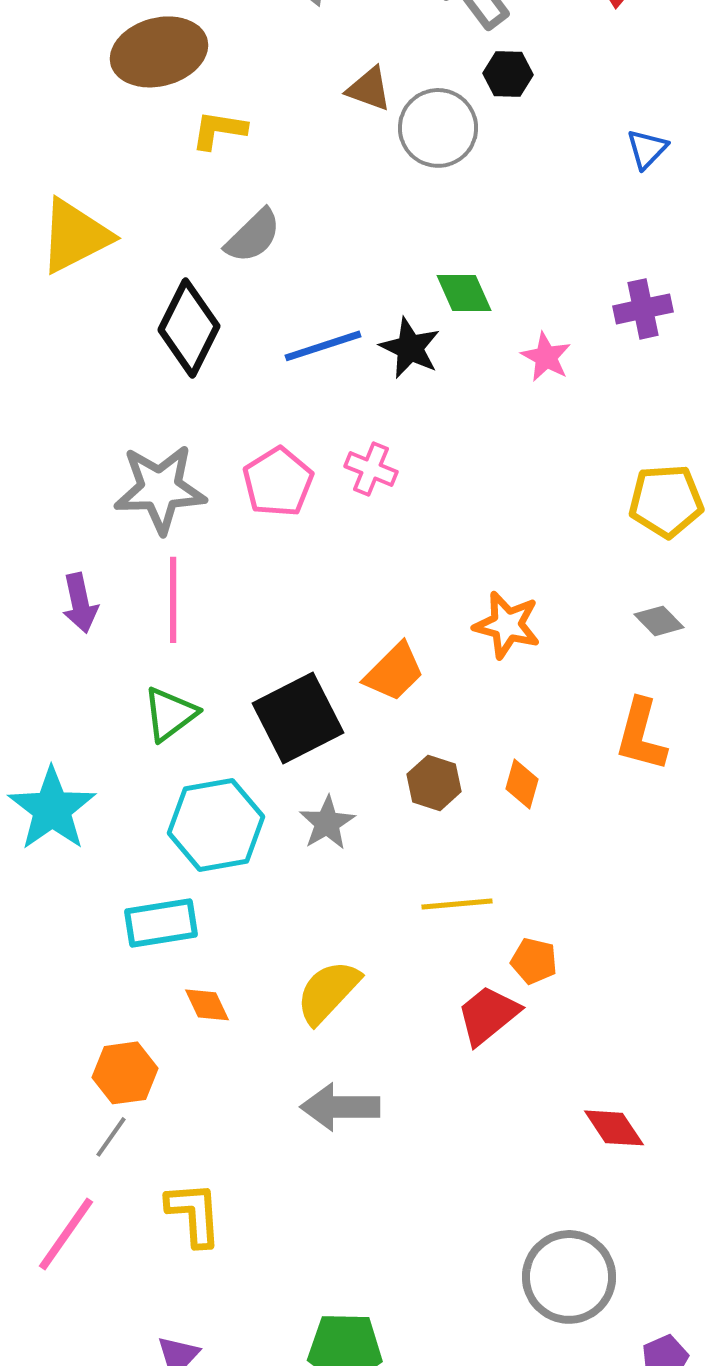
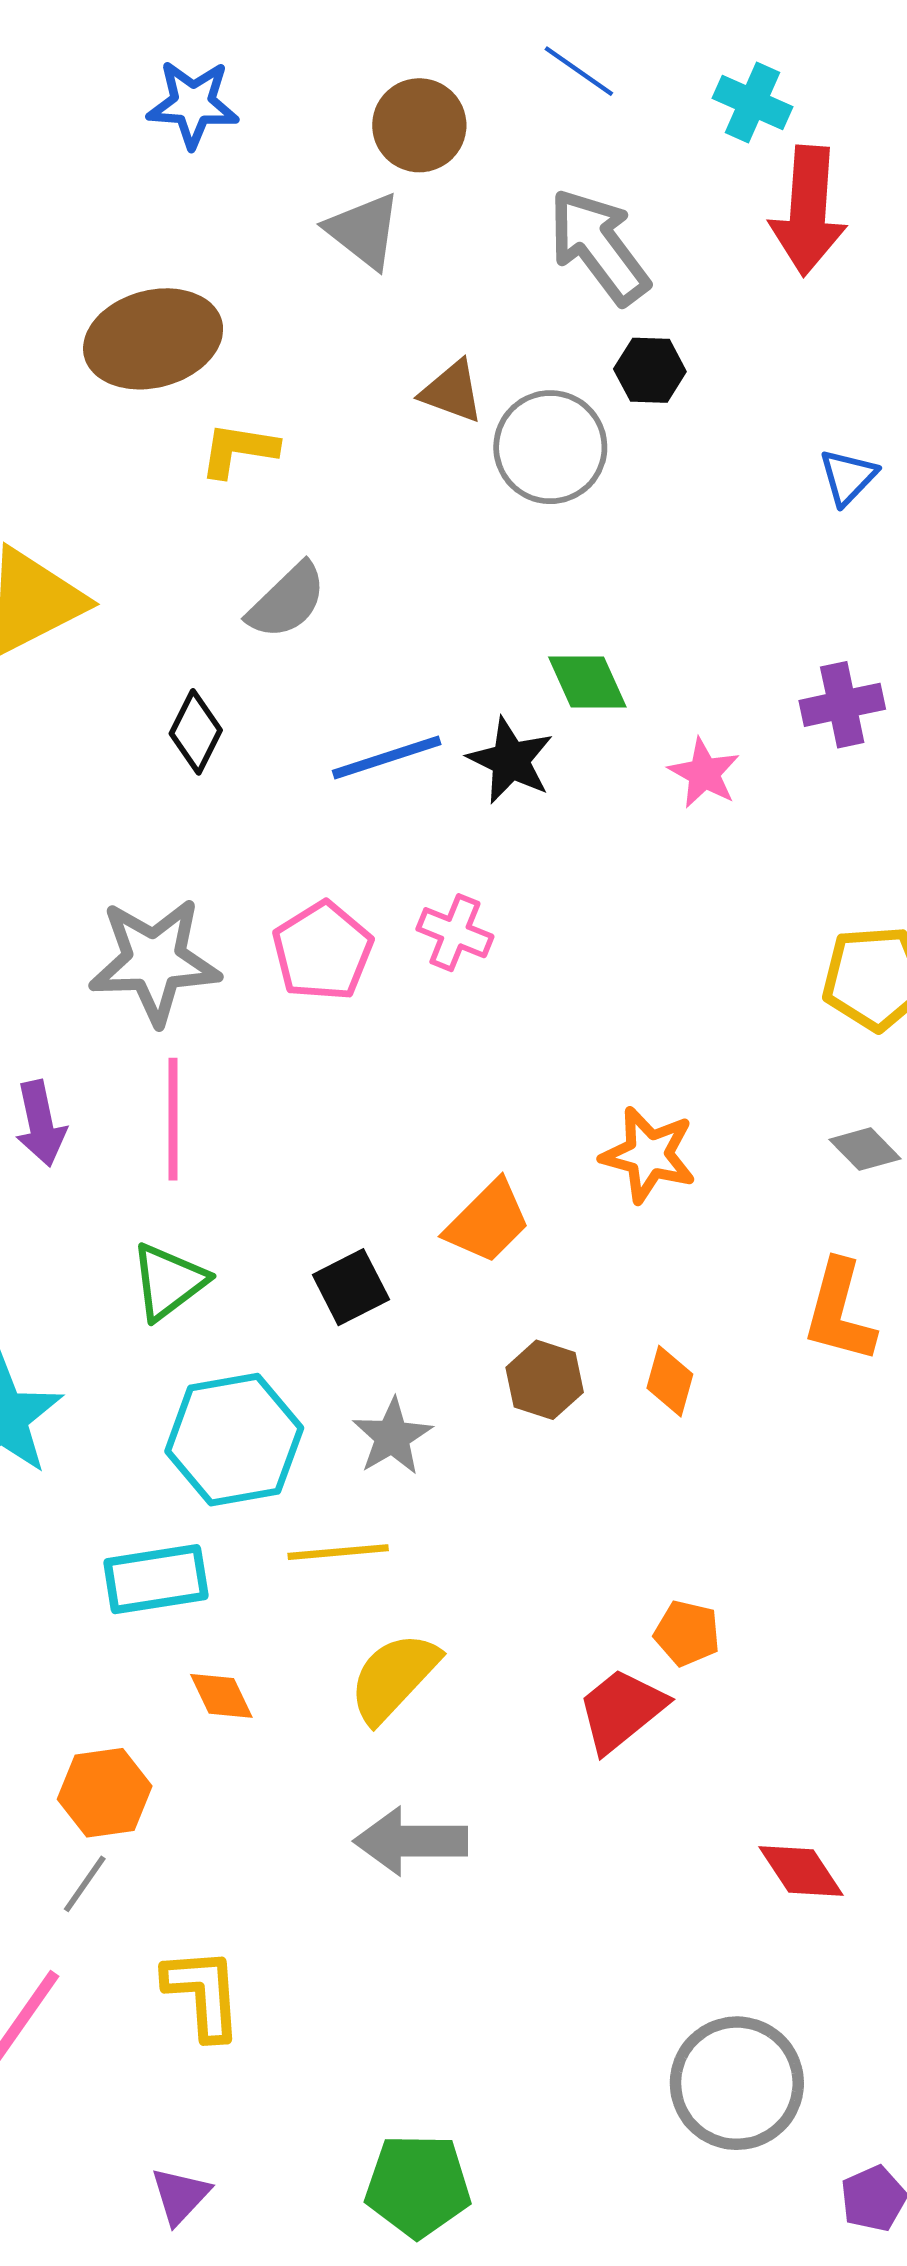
black diamond: (189, 328) -> (196, 732), size x0.6
black square: (298, 718) -> (351, 1287), size x0.6
yellow line: (457, 904) -> (338, 1552), moved

